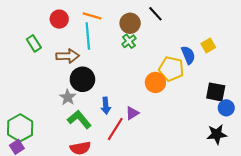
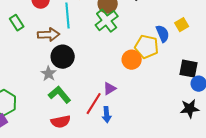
green cross: (129, 41) -> (107, 21), size x1.6
blue arrow: (106, 106) -> (107, 115), moved

